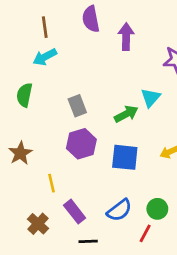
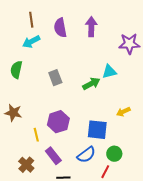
purple semicircle: (91, 19) -> (60, 28), moved
cyan triangle: (151, 98) -> (109, 72), turned 35
purple hexagon: (81, 144) -> (58, 122), moved
brown star: (20, 153) -> (13, 113), turned -30
blue square: (125, 157) -> (97, 130), moved

